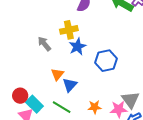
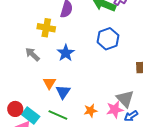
yellow cross: (69, 30) -> (46, 28), moved, turned 30
blue hexagon: (106, 61) -> (108, 39), moved

